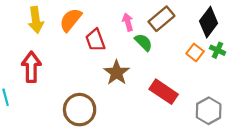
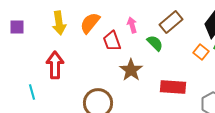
pink arrow: (128, 22) -> (132, 25), moved
red rectangle: (164, 92) -> (173, 87), turned -30

